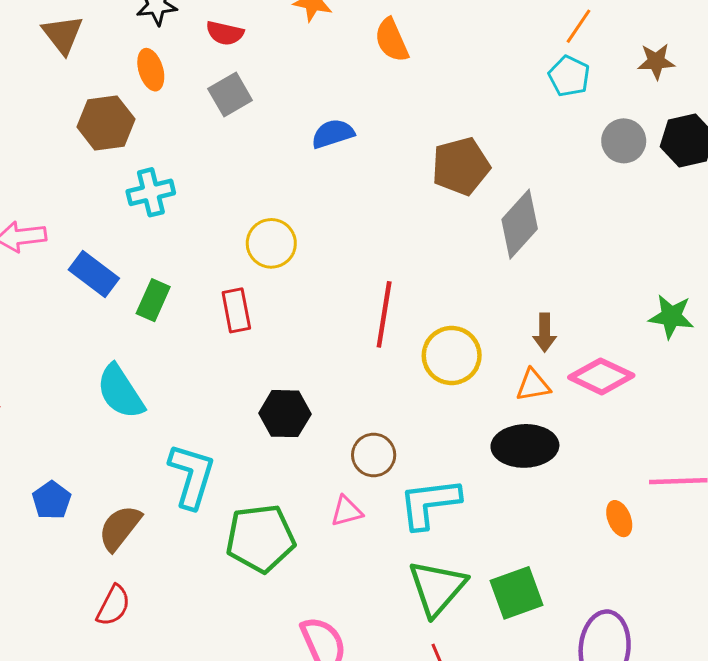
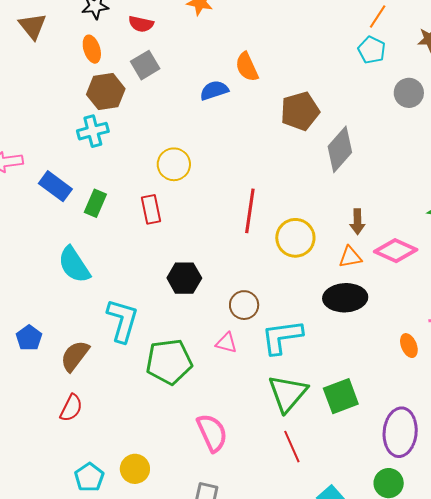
orange semicircle: (392, 40) -> (247, 67), moved
brown hexagon: (106, 123) -> (106, 92), moved
pink triangle: (346, 511) -> (226, 343), turned 30

